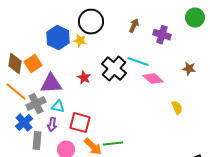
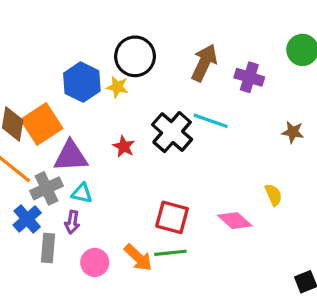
brown arrow: (134, 26) -> (204, 63), size x1.6
orange square: (33, 64) -> (42, 124), size x1.4
pink diamond: (153, 79) -> (235, 221), moved
red square: (80, 123) -> (172, 217), moved

